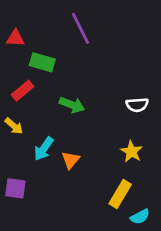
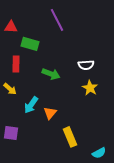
red rectangle: (22, 91) -> (16, 64), turned -49
white semicircle: (137, 105) -> (86, 65), moved
yellow star: (131, 152) -> (90, 88), moved
yellow rectangle: (120, 194) -> (70, 137), moved, turned -54

